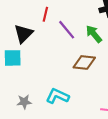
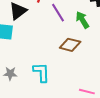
cyan L-shape: (57, 96) -> (41, 72), turned 55

